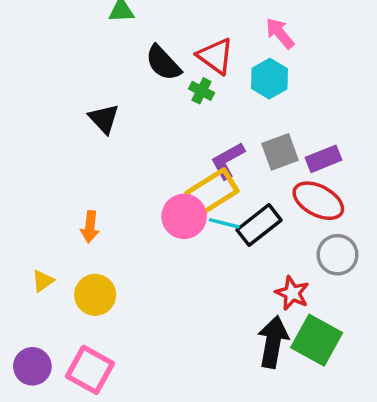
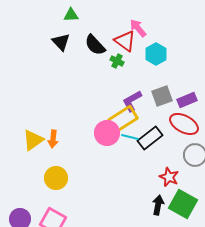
pink arrow: (280, 33) -> (138, 28), moved
black triangle: (104, 119) -> (61, 42), moved
yellow triangle: (43, 281) -> (33, 140), moved, size x1.6
black arrow: (273, 342) -> (158, 205), size x0.7

